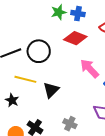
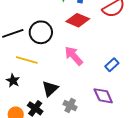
pink arrow: (90, 68) -> (74, 56), moved
black triangle: (51, 90) -> (50, 89), moved

